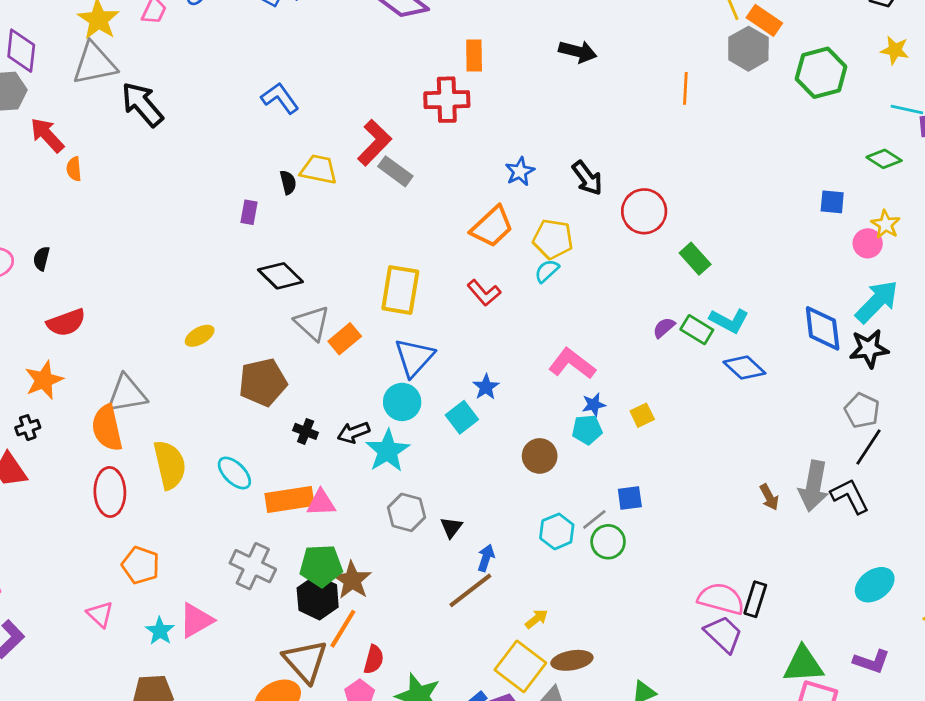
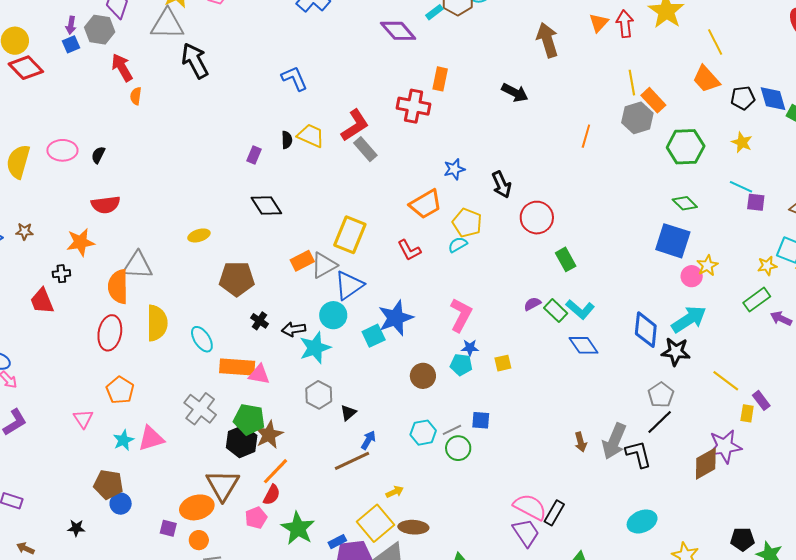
green diamond: (884, 159) -> (685, 203), moved
blue square: (832, 202) -> (673, 241), size x1.8
gray triangle: (312, 323) -> (324, 265), moved, turned 36
pink L-shape: (572, 364) -> (461, 315), turned 68
blue star: (486, 387) -> (396, 318), size x1.8
orange line: (343, 629) -> (275, 471), moved

